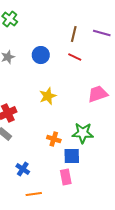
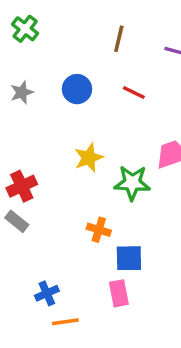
brown line: (74, 34) -> (119, 39), moved
green star: (83, 133) -> (132, 183), moved
blue cross: (23, 169) -> (47, 293), moved, turned 32

